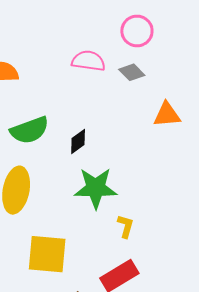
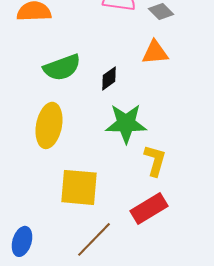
orange triangle: (167, 115) -> (155, 52), moved
yellow L-shape: (126, 226) -> (155, 160), size x1.4

